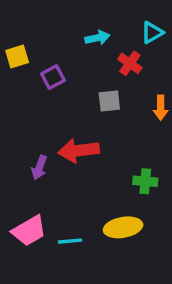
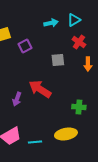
cyan triangle: (152, 33) -> (74, 20), moved
red cross: (130, 63) -> (79, 42), moved
red arrow: (79, 150) -> (40, 89), turned 40

